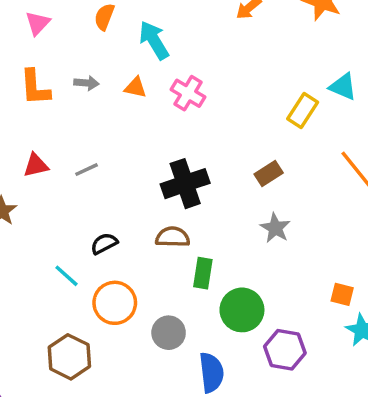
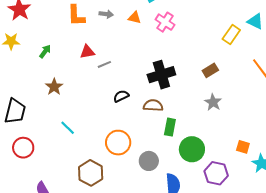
red triangle: (36, 165) -> (87, 52), moved
black semicircle: (104, 244) -> (121, 96), moved
cyan line: (66, 276) -> (68, 128), moved
orange square: (342, 294) -> (243, 147), moved

